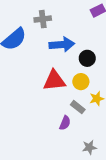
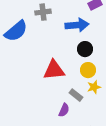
blue arrow: (62, 45) -> (77, 25), moved
yellow circle: (81, 82) -> (88, 70), moved

